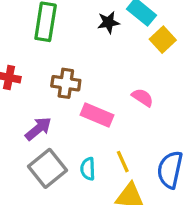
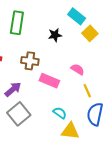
black star: (108, 22) -> (55, 35), moved
yellow line: (123, 162) -> (87, 91), moved
cyan semicircle: (88, 169) -> (60, 113), moved, turned 128

